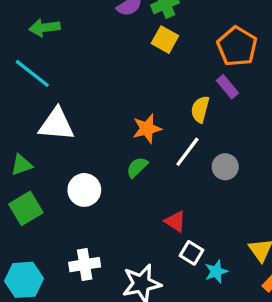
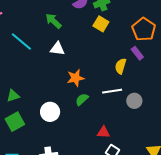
green arrow: (45, 28) -> (53, 21), moved, turned 48
white triangle: (56, 124) -> (57, 49), moved, size x0.7
orange star: (147, 129) -> (76, 78), moved
white line: (187, 152) -> (112, 91), turned 42
red triangle: (175, 221) -> (103, 132), turned -32

